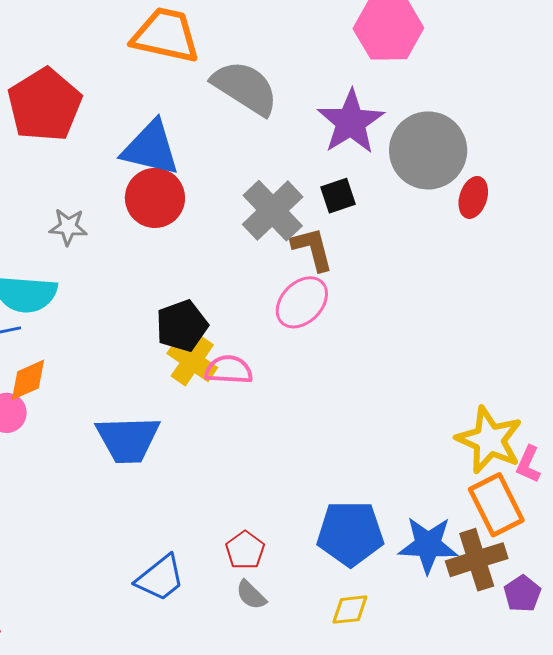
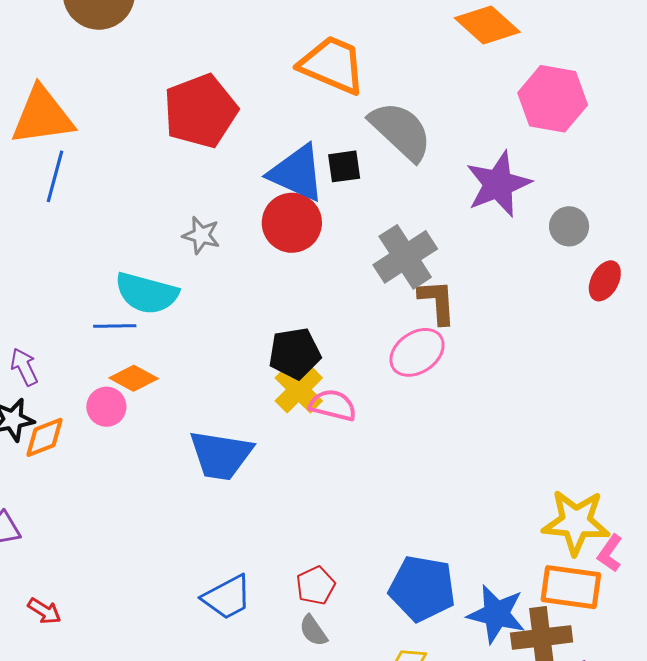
gray circle: (428, 150) -> (569, 226), size x0.5
black square: (338, 196) -> (344, 166), moved
orange diamond: (28, 380) -> (134, 378), turned 42
yellow star: (489, 440) -> (576, 522), turned -30
orange rectangle: (496, 505) -> (571, 587), turned -66

